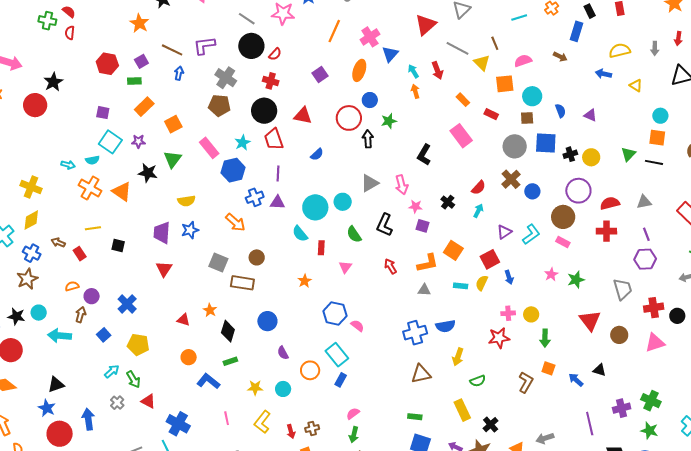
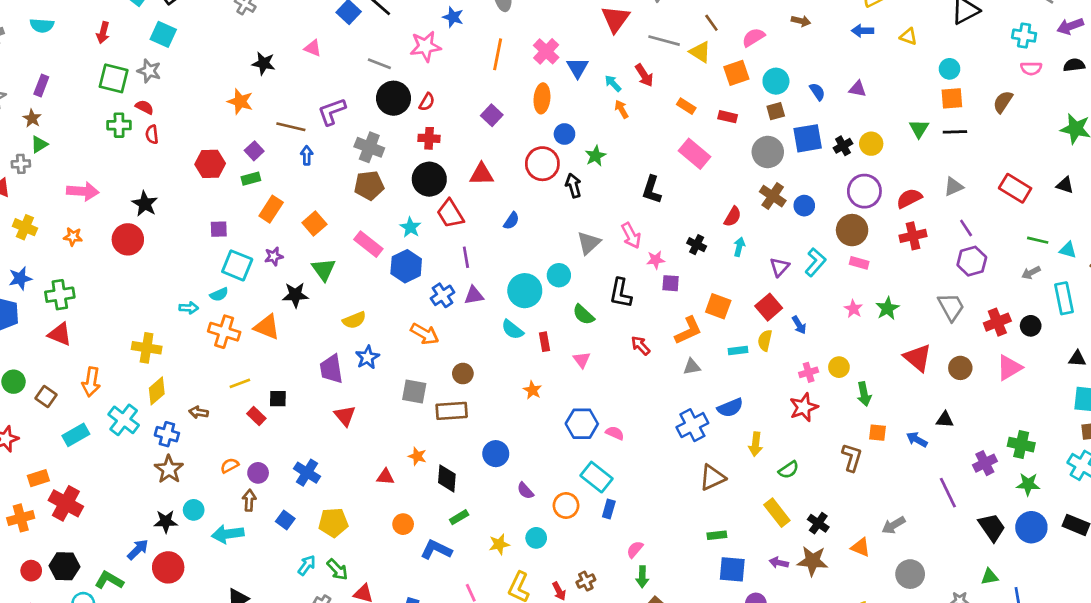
red rectangle: (80, 254) -> (256, 416), moved

